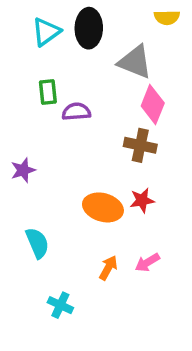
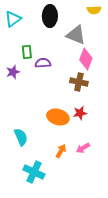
cyan triangle: (46, 32) -> (13, 19), moved
purple star: (23, 170) -> (13, 72), moved
cyan cross: (60, 305) -> (34, 172), size x1.5

